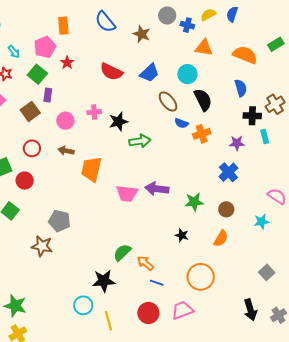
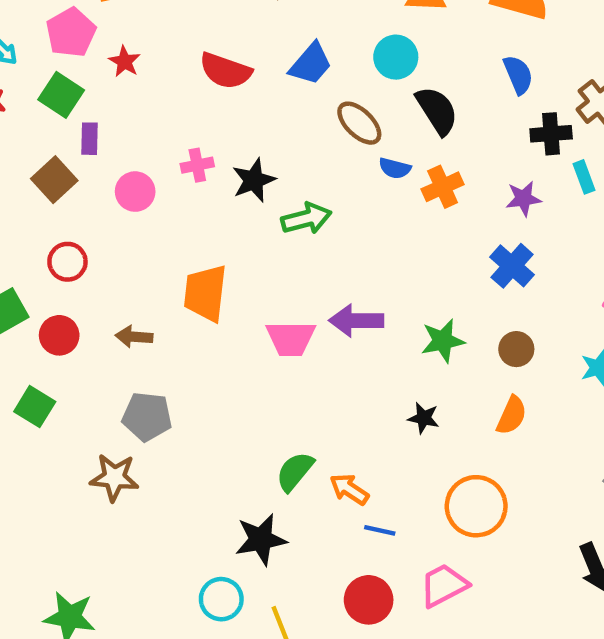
brown arrow: (66, 151) -> (134, 337), moved

